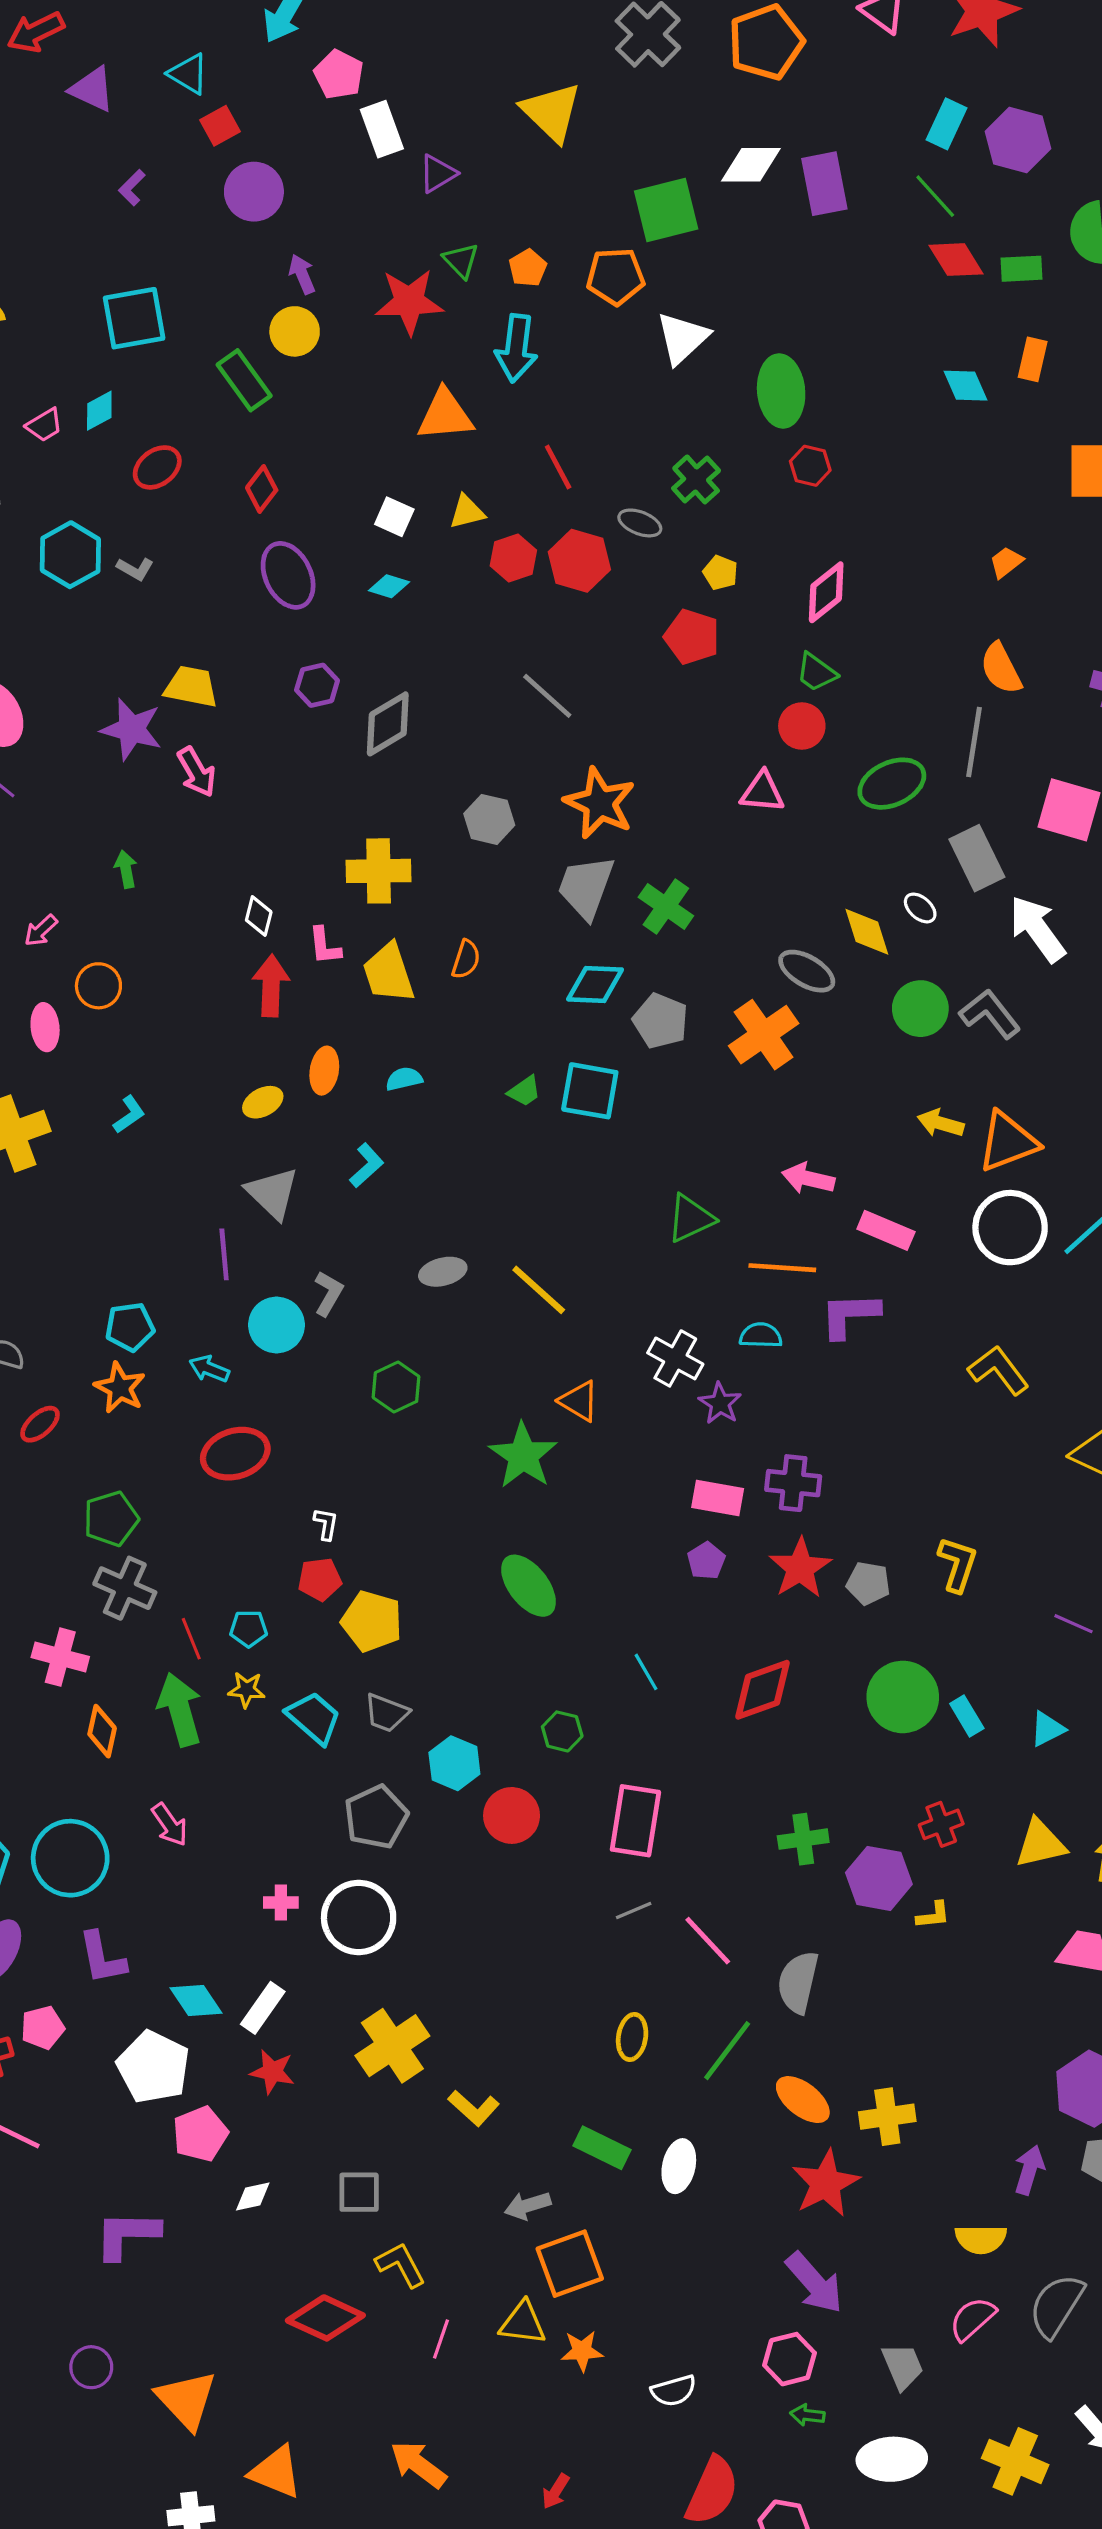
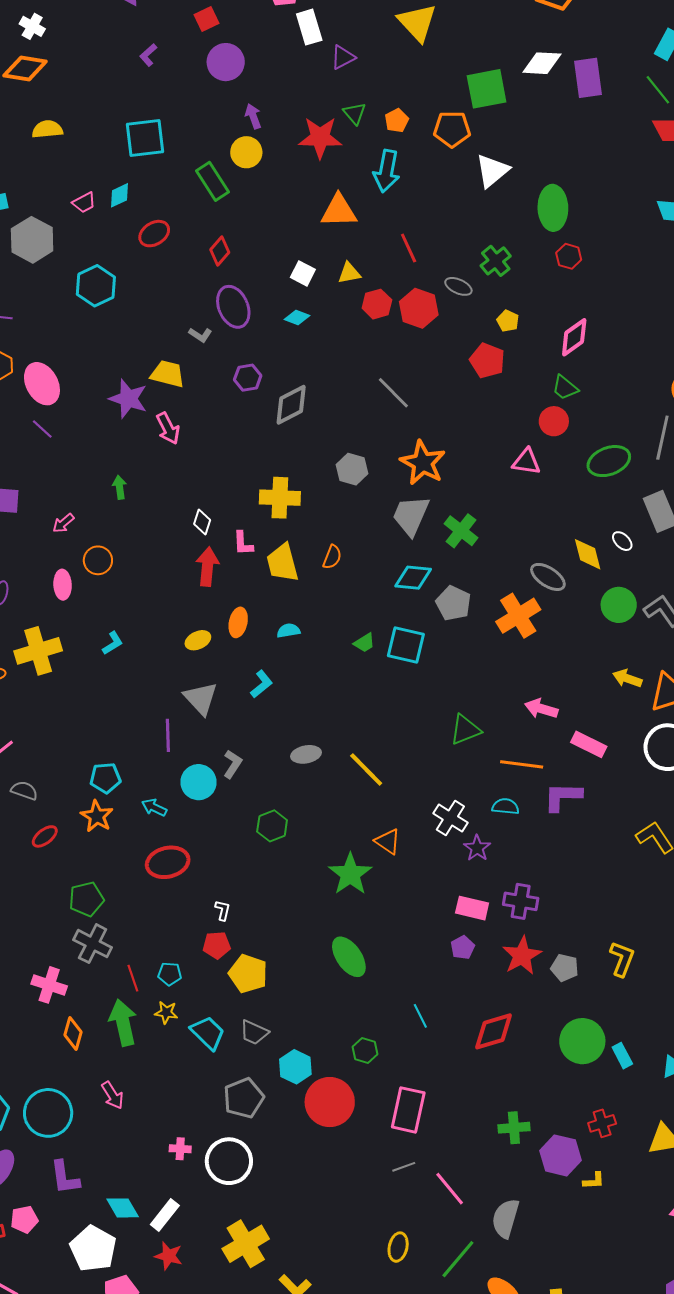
gray L-shape: (135, 569) -> (200, 335), moved
red circle: (512, 1815) -> (330, 1102), size x1.4

